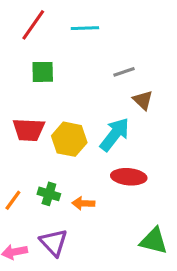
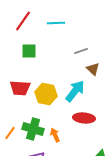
green cross: (49, 194) -> (33, 129), size x1.5
orange arrow: (83, 203) -> (55, 135), turned 64

